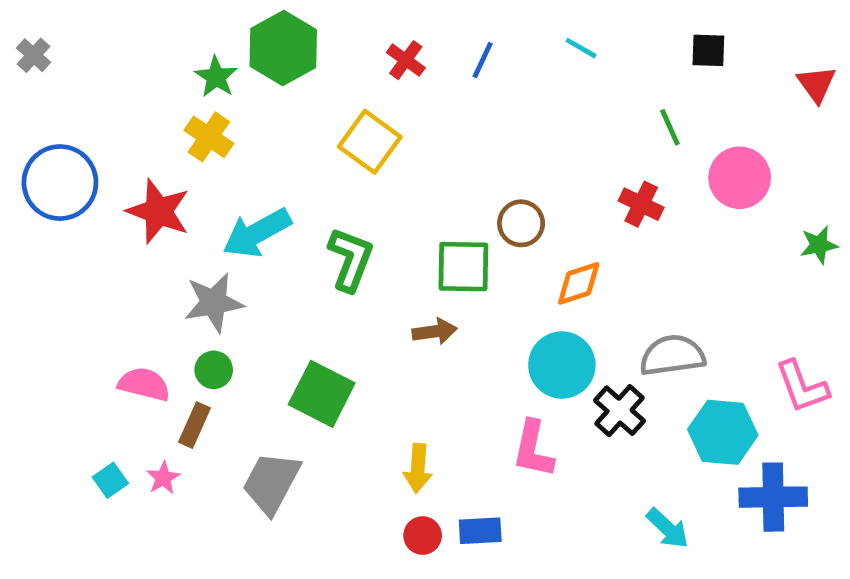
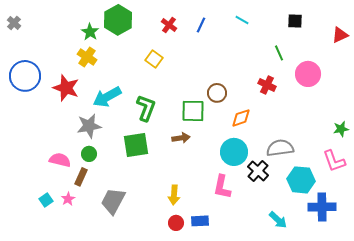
red triangle: (816, 84) -> (340, 35), turned 42
yellow square: (370, 142) -> (154, 59), size x0.7
green star: (819, 245) -> (341, 129), moved
green square: (322, 394) -> (136, 145), moved, turned -36

